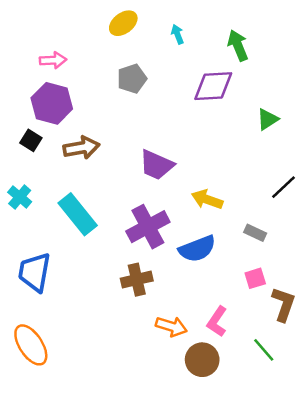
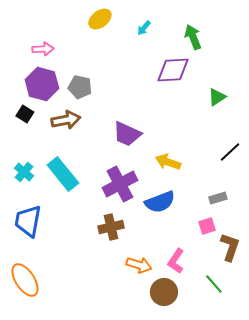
cyan arrow: (177, 34) -> (144, 28), turned -119
gray pentagon: (132, 79) -> (80, 87), moved, turned 30
cyan cross: (20, 197) -> (24, 172), moved
gray rectangle: (255, 233) -> (218, 198), moved, turned -42

